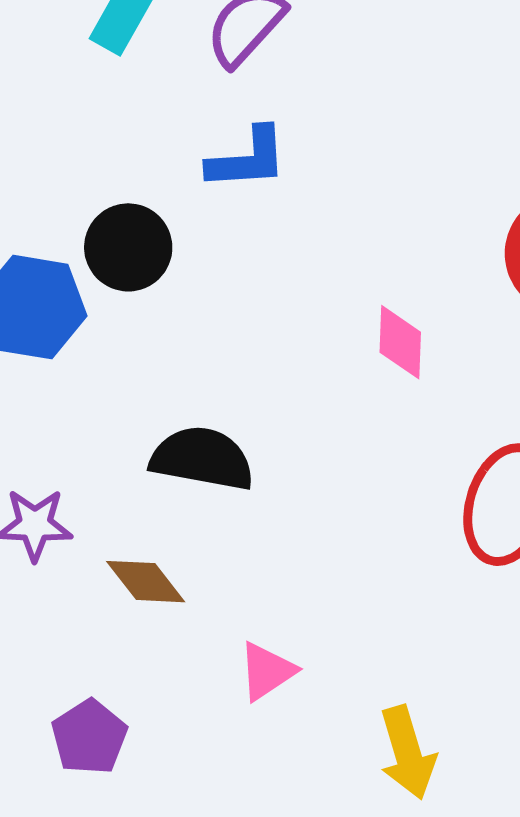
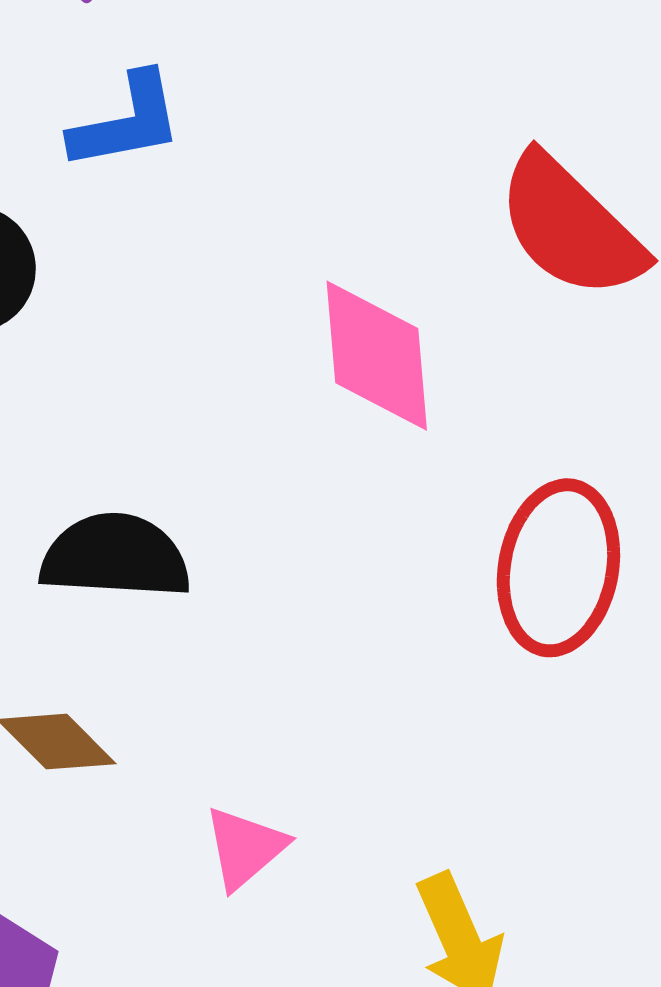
pink diamond: (400, 342) -> (377, 356), size x1.5

